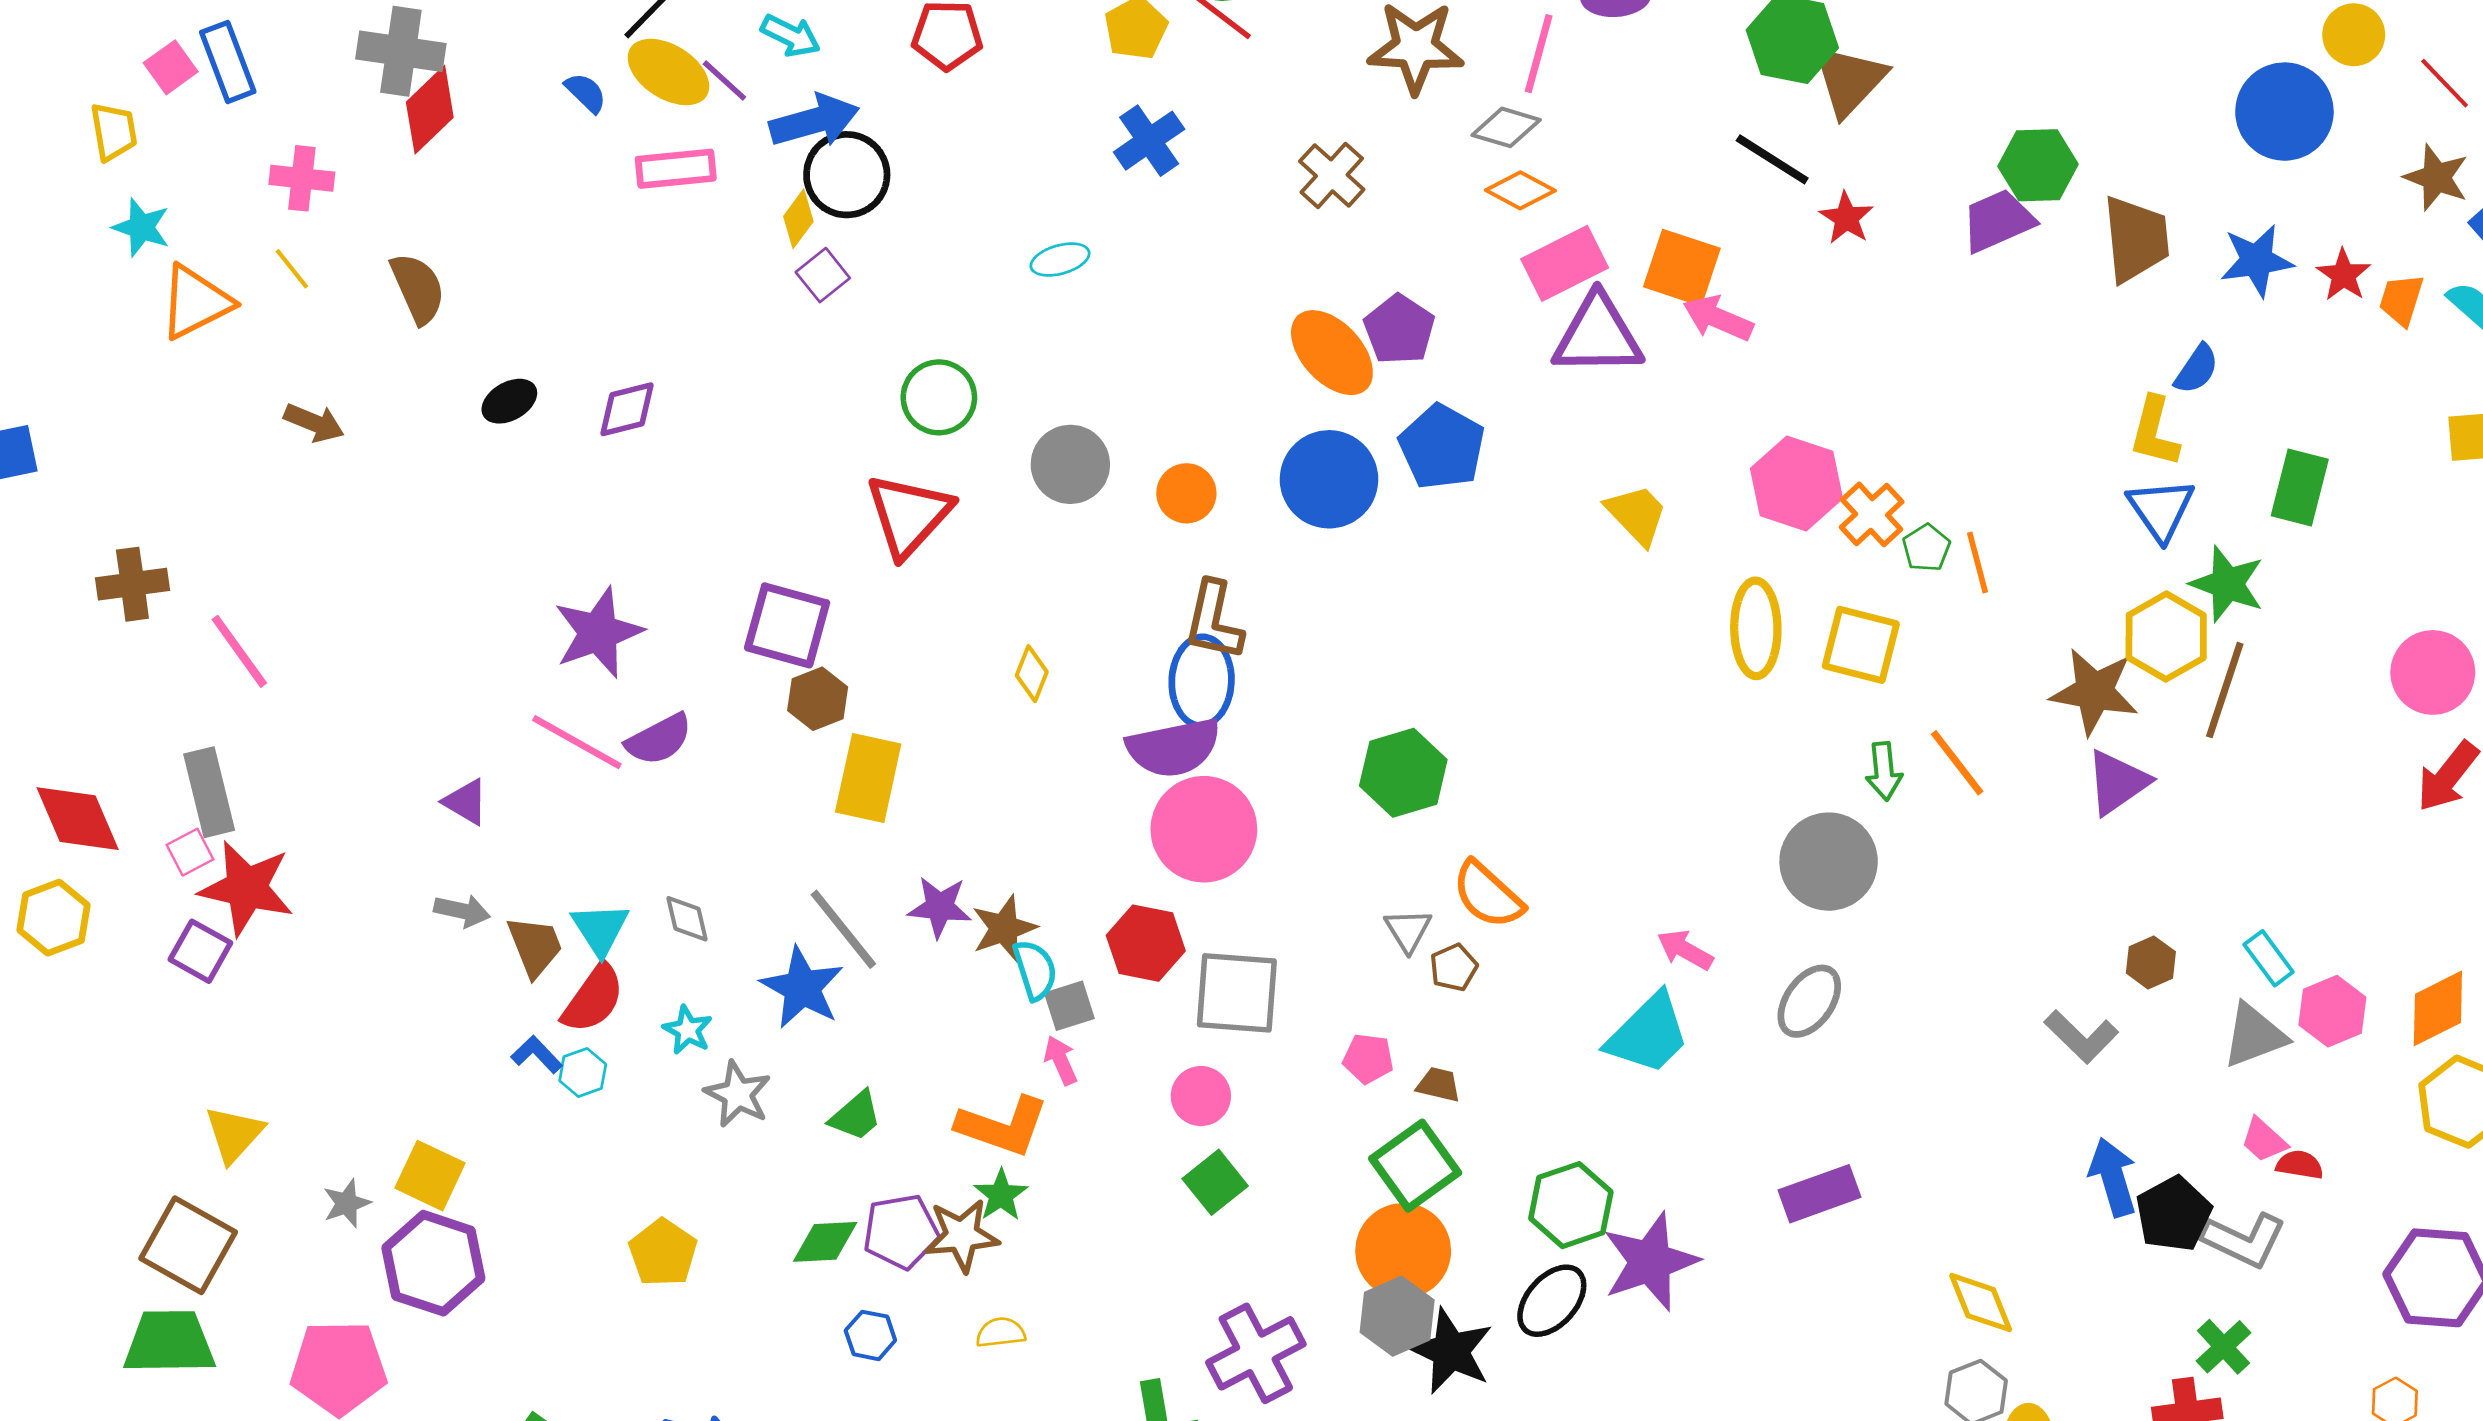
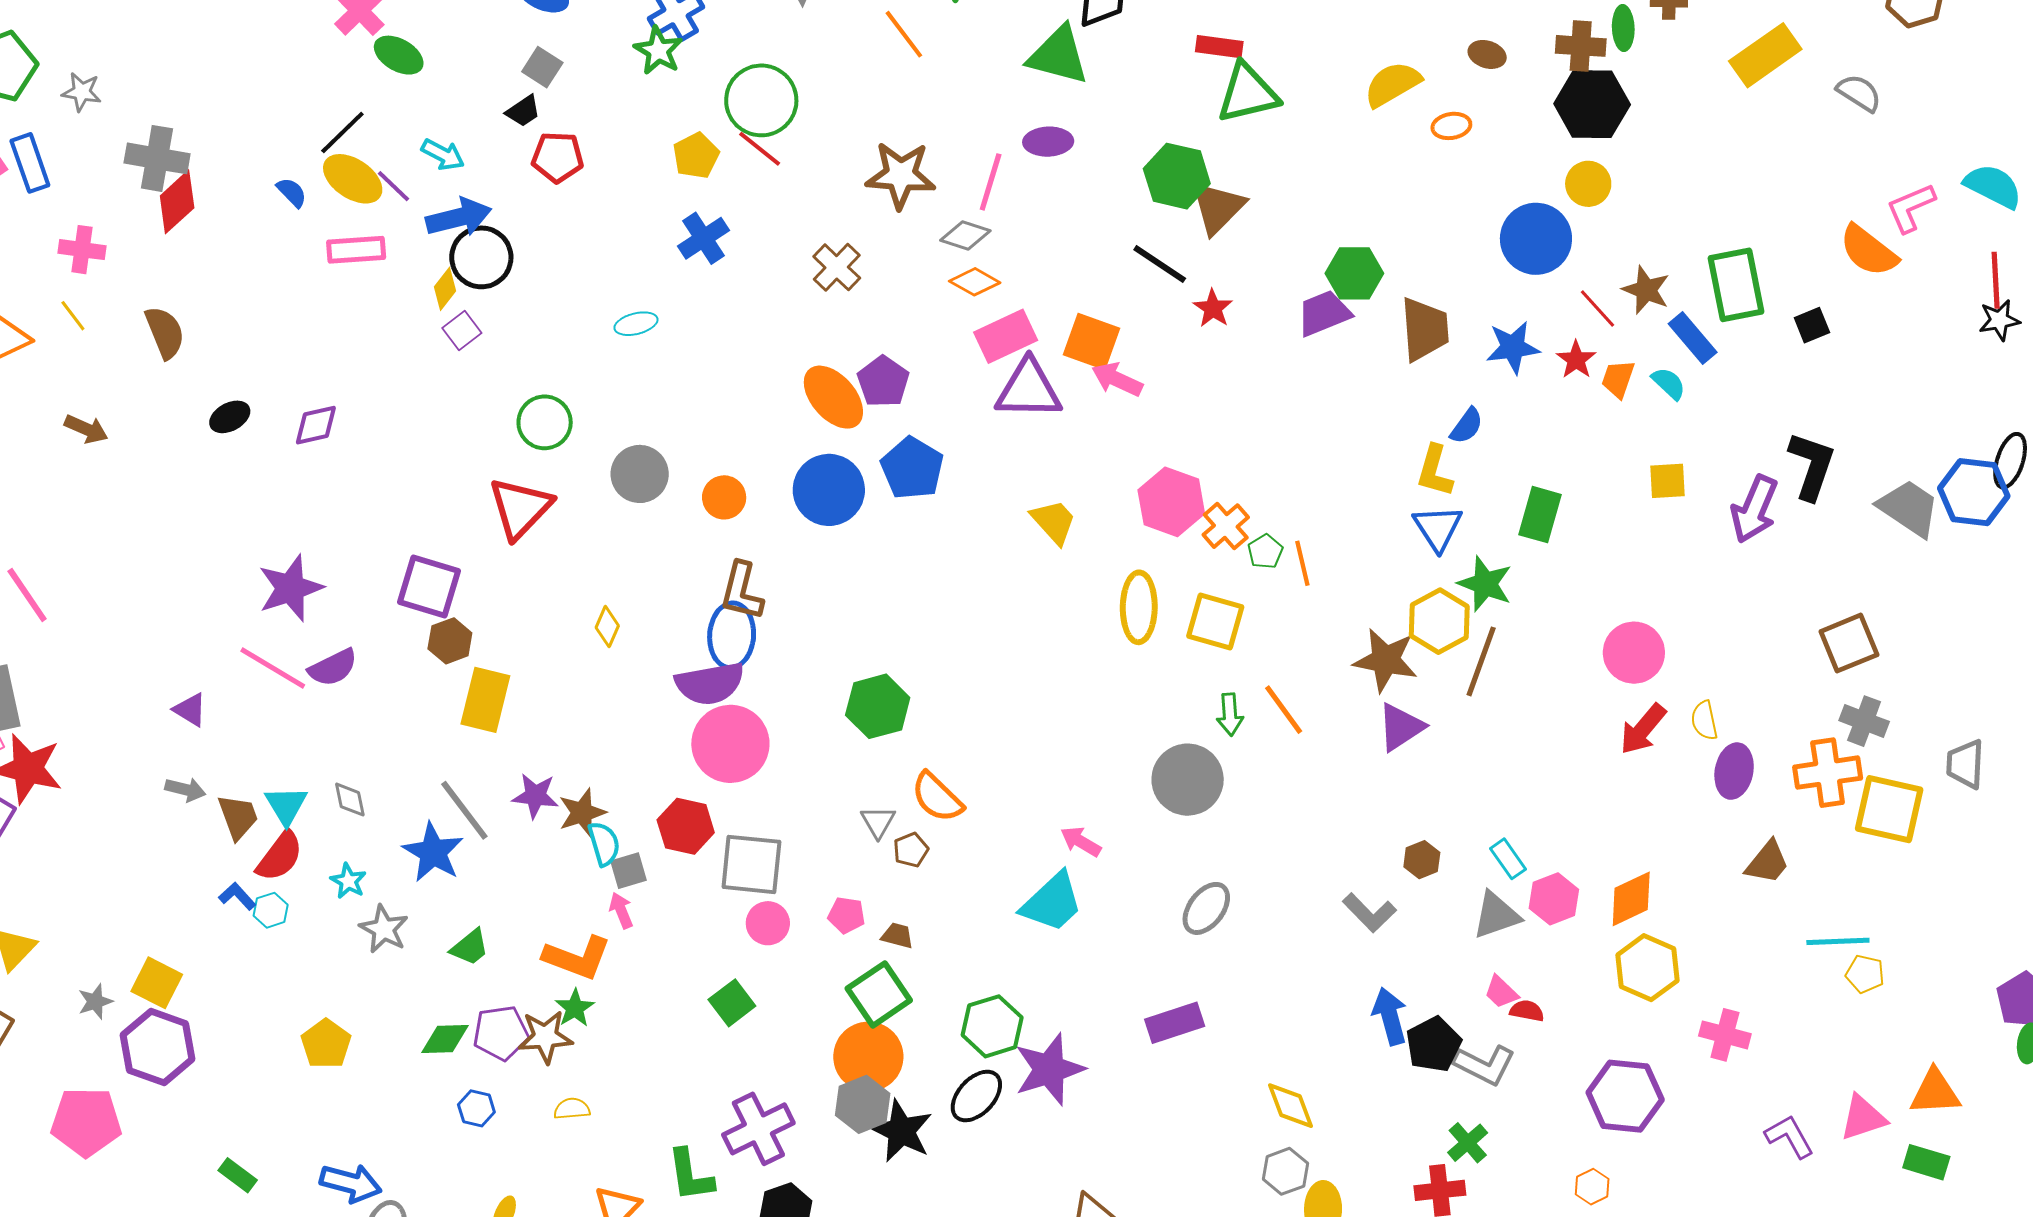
red line: (2445, 83) -> (1598, 308), moved
gray ellipse: (1809, 1001) -> (1206, 908), moved
pink circle: (1201, 1096) -> (768, 923), moved

